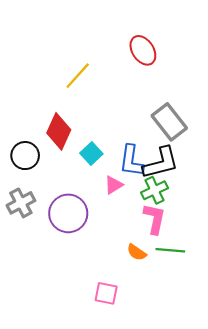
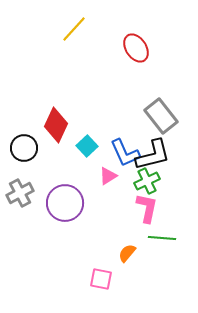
yellow line: (78, 76) -> (74, 29), moved
blue L-shape: (131, 161) -> (125, 153), turned -32
orange semicircle: (137, 252) -> (127, 253), moved, turned 96

